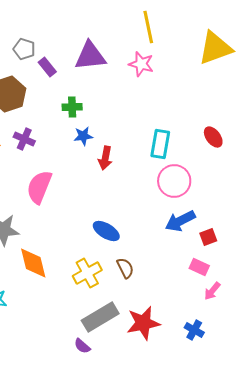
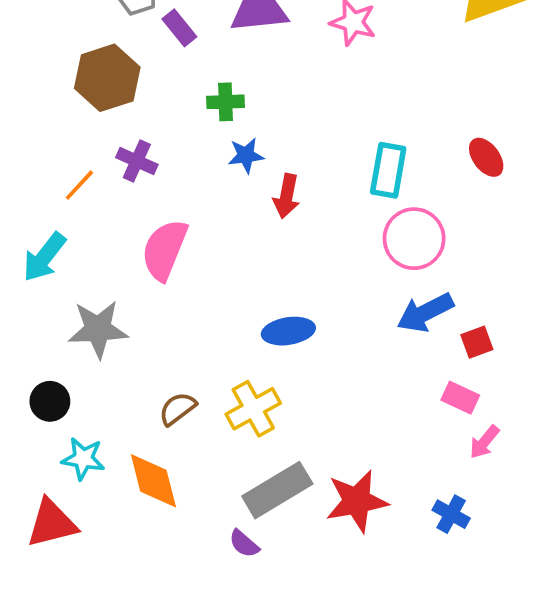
blue ellipse: (106, 231) -> (288, 331), turned -40
orange diamond: (33, 263) -> (153, 481), moved
brown semicircle: (125, 268) -> (177, 409), moved, turned -100

